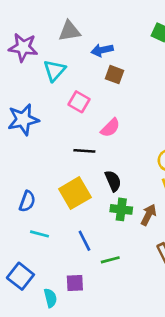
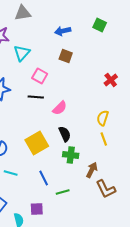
gray triangle: (69, 31) -> (23, 13), moved
blue arrow: (102, 50) -> (63, 31), moved
pink semicircle: (110, 128) -> (60, 108), moved
black line: (84, 151) -> (36, 97), moved
brown arrow: (148, 215) -> (92, 170), moved

